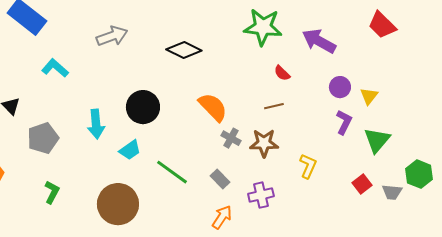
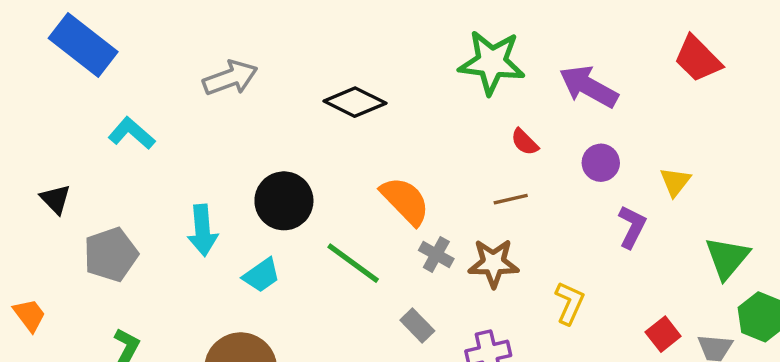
purple circle: (340, 87) -> (601, 163), moved
green triangle: (377, 140) -> (727, 258), moved
green line: (172, 172) -> (353, 263), moved

